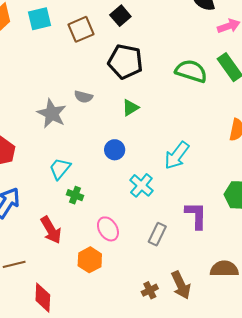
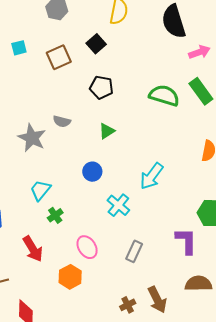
cyan square: (39, 19) -> (19, 48), size x0.7
black pentagon: (125, 62) -> (101, 87), size x0.7
green cross: (75, 195) -> (55, 215), turned 35
purple L-shape: (196, 215) -> (186, 241), moved

